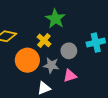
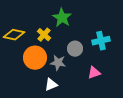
yellow cross: (44, 40) -> (44, 35), moved
pink triangle: (70, 76) -> (94, 73), moved

